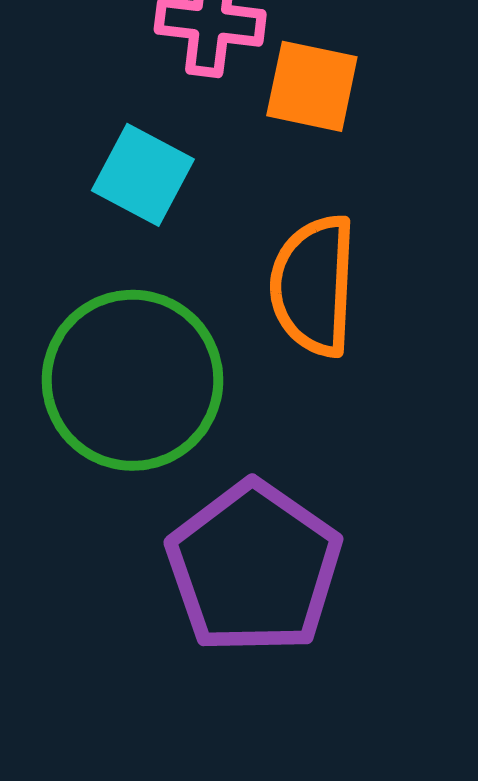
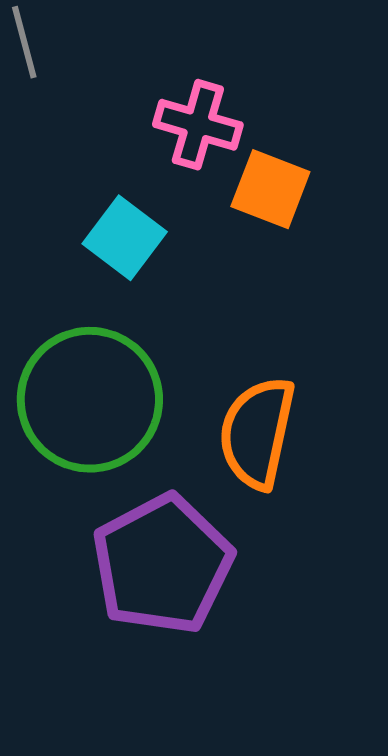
orange semicircle: (314, 286) -> (257, 433), moved

